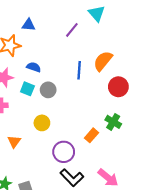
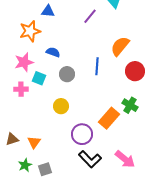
blue line: (79, 70) -> (97, 66), moved
cyan square: (27, 89) -> (39, 78), moved
orange rectangle: (92, 135) -> (109, 118), size x1.5
orange triangle: (14, 142) -> (34, 142), moved

